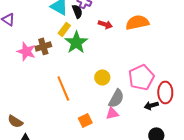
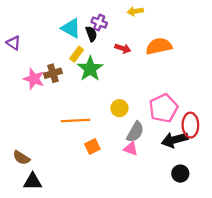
orange line: (63, 88) -> (75, 121), turned -70
black arrow: (151, 105) -> (175, 140), size x1.6
pink triangle: (112, 113) -> (131, 149), turned 32
orange square: (85, 120) -> (92, 146), moved

